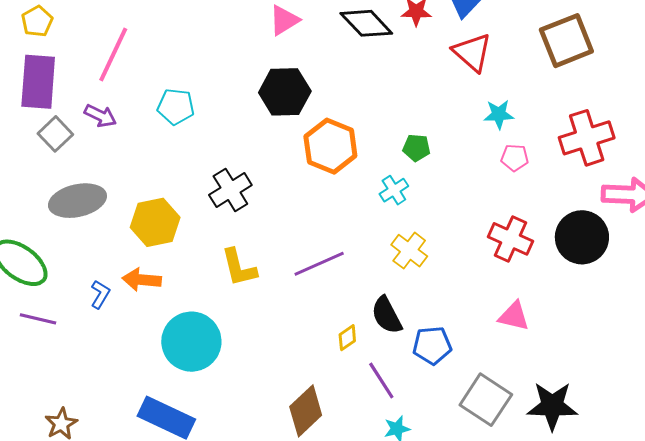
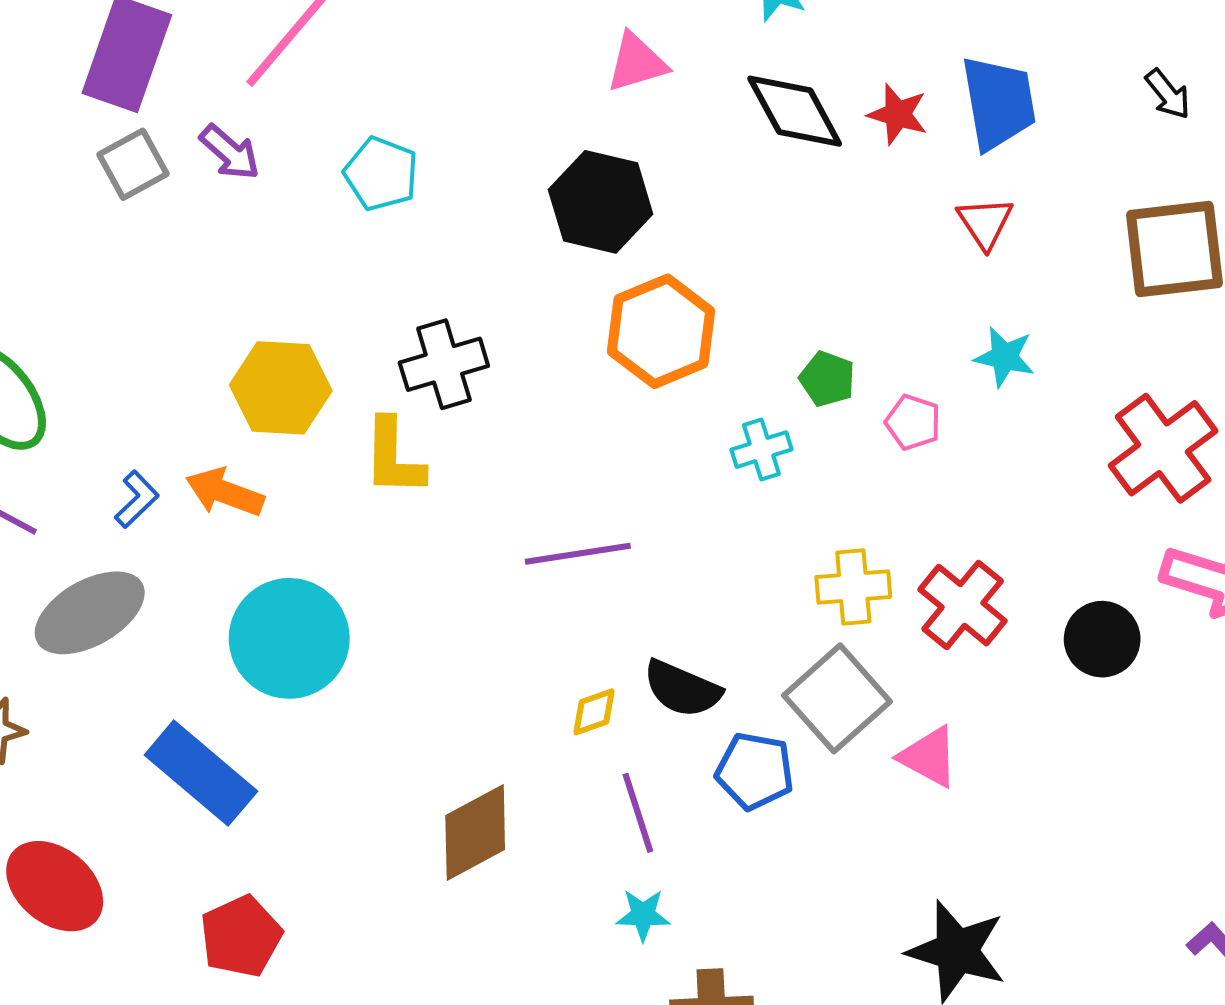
red triangle: (472, 52) -> (985, 223), size x0.7
red cross: (587, 138) -> (1163, 448), turned -34
pink pentagon: (515, 158) -> (913, 422), moved
gray ellipse: (77, 201) -> (90, 613), moved, turned -32
black circle: (582, 237) -> (1102, 639), size x0.7
yellow cross: (409, 251) -> (853, 587), moved, turned 33
yellow L-shape: (239, 268) -> (393, 457), moved
black semicircle: (387, 315) -> (682, 689), turned -54
gray square: (486, 400) -> (837, 698), moved

